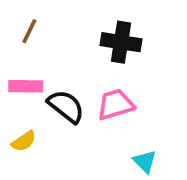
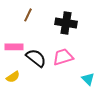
brown line: (29, 31) -> (28, 15), moved
cyan triangle: (145, 161) -> (88, 79), moved

